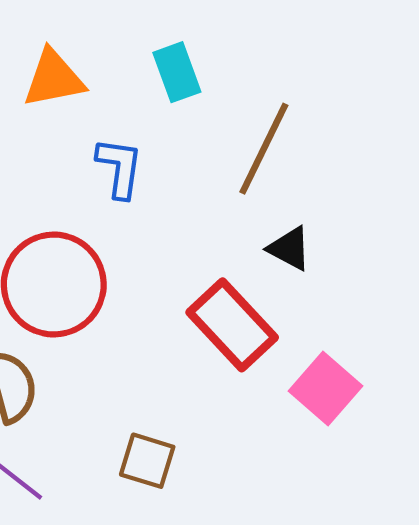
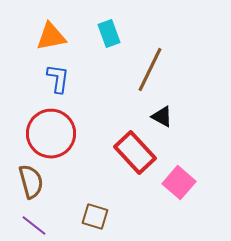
blue L-shape: (120, 168) -> (58, 79), moved

